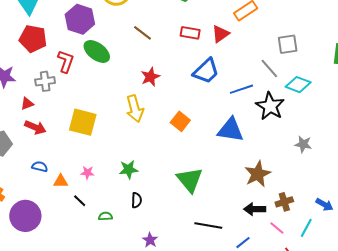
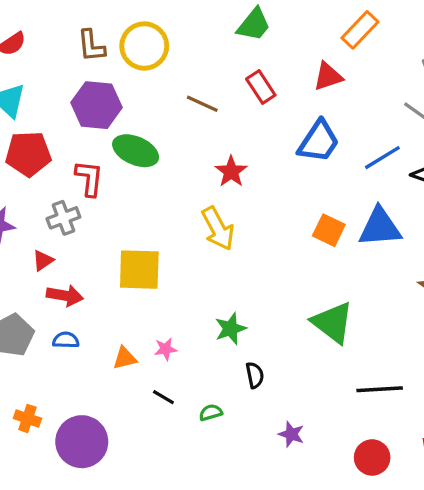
red rectangle: (190, 33) -> (261, 87), moved, turned 60
red triangle: (220, 34) -> (328, 76), turned 30
orange square: (180, 121) -> (329, 230), moved
blue semicircle: (40, 167) -> (66, 340), moved
orange triangle: (61, 181) -> (125, 358), moved

